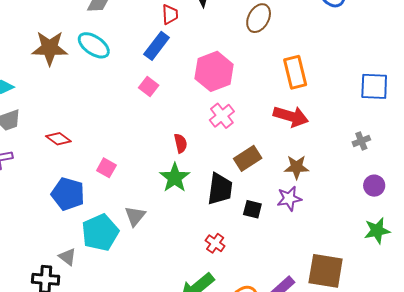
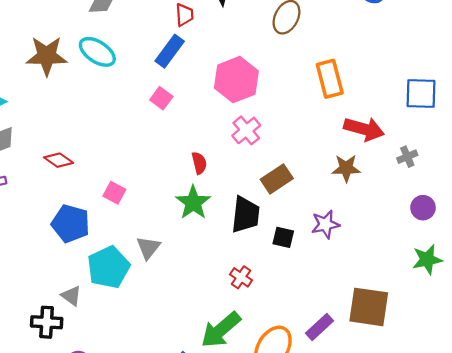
red arrow: (291, 116) -> (364, 129), moved
brown star: (297, 167) -> (346, 168), moved

